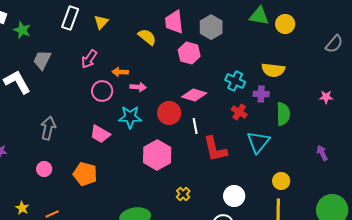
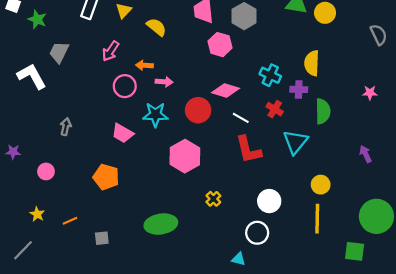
yellow semicircle: (147, 37) -> (156, 27), moved
gray semicircle: (334, 44) -> (379, 35), turned -66
yellow semicircle: (273, 70) -> (312, 63), turned 85
white line: (195, 126) -> (241, 118), moved, turned -49
gray arrow: (48, 128) -> (66, 127), size x0.7
pink circle: (44, 169) -> (46, 171), moved

